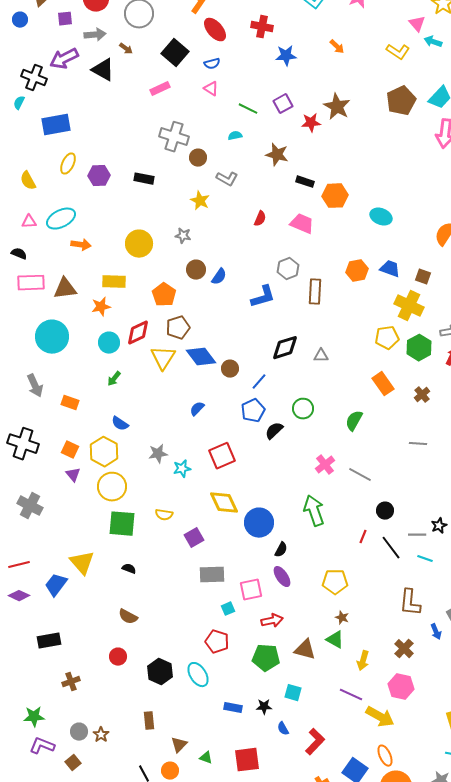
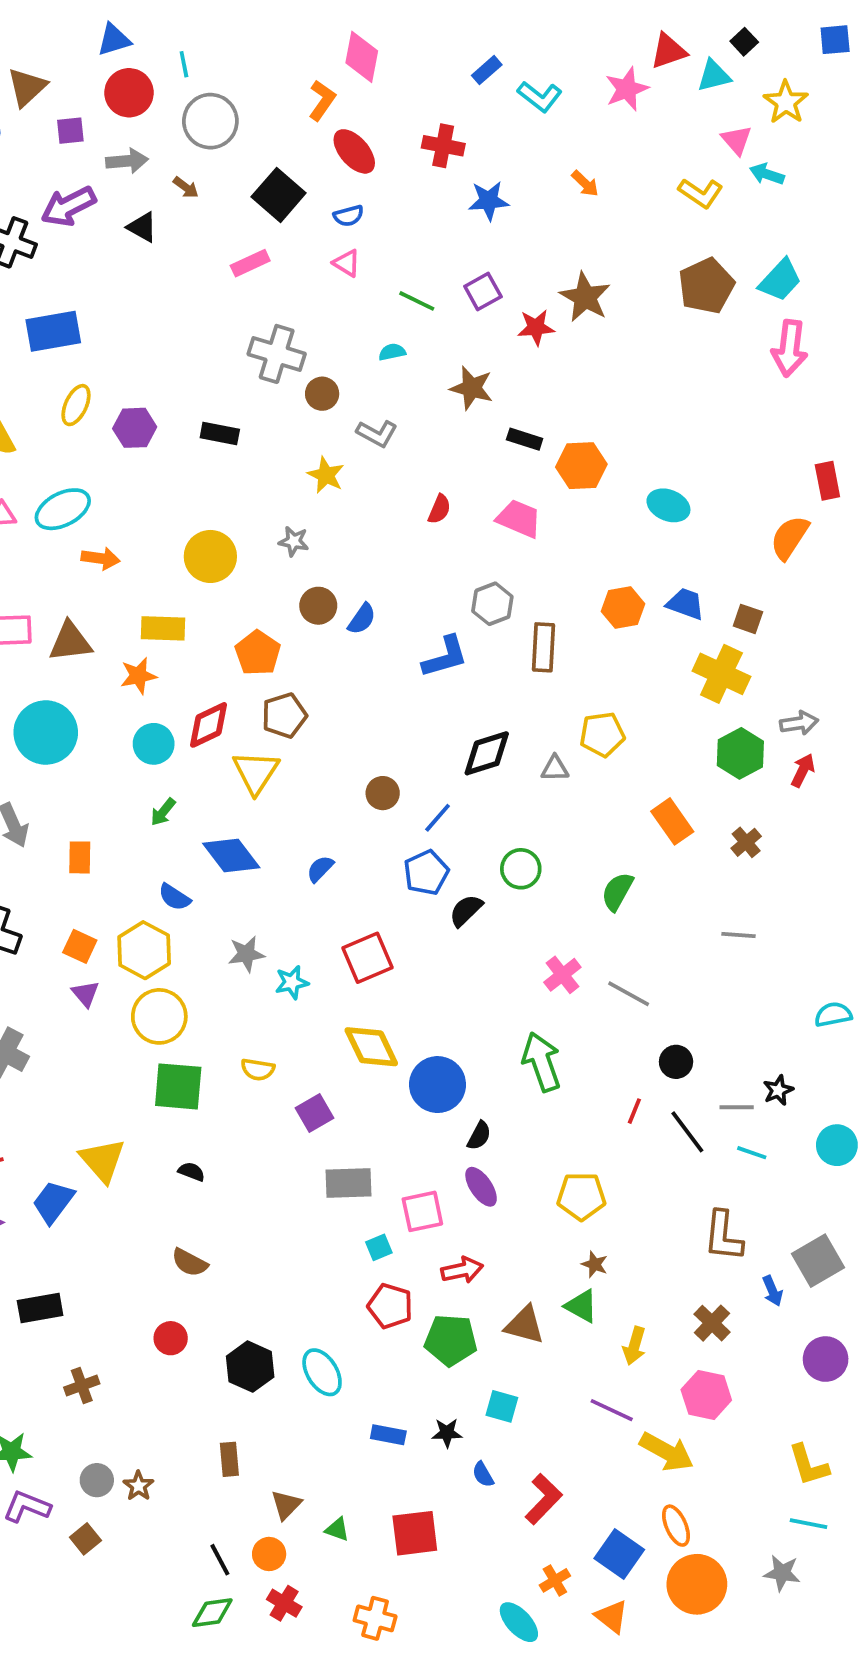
black triangle: (103, 70) -> (142, 227), size x0.7
yellow pentagon: (387, 338) -> (602, 734), moved
blue diamond: (201, 357) -> (231, 856), moved
orange rectangle: (70, 403) -> (80, 857), turned 72
red pentagon: (217, 642) -> (390, 1306), moved

